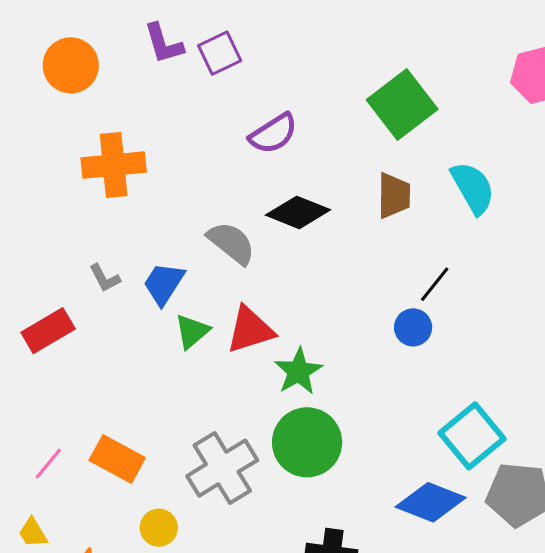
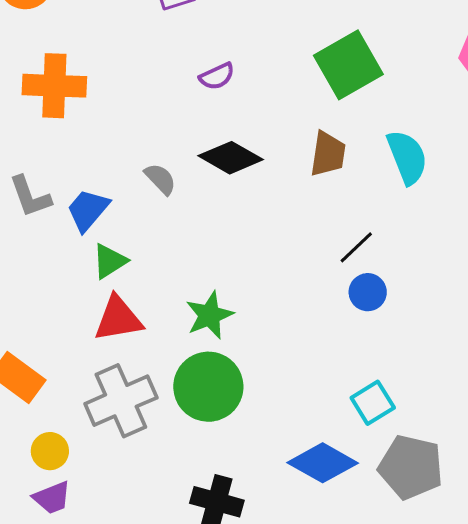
purple semicircle: (273, 134) -> (217, 76), size x0.7
gray semicircle: (231, 243) -> (160, 179), size x0.7
gray L-shape: (105, 278) -> (30, 197), size x1.4
blue circle: (413, 327) -> (368, 292), moved
red triangle: (250, 330) -> (118, 319), moved
cyan square: (472, 436) -> (373, 403), size x0.7

